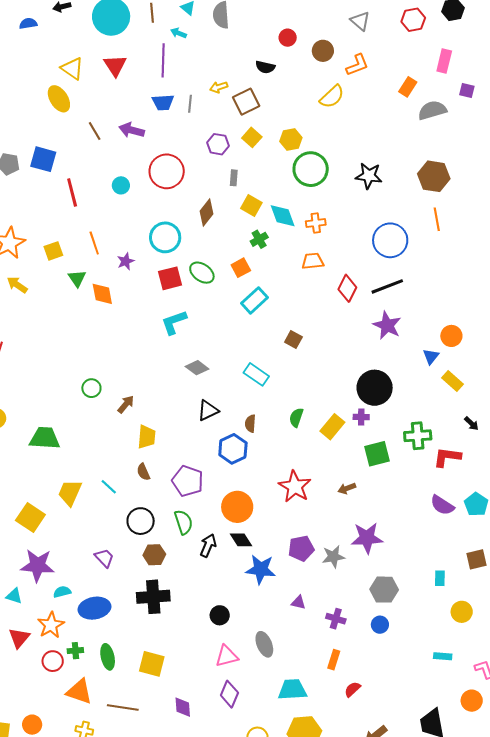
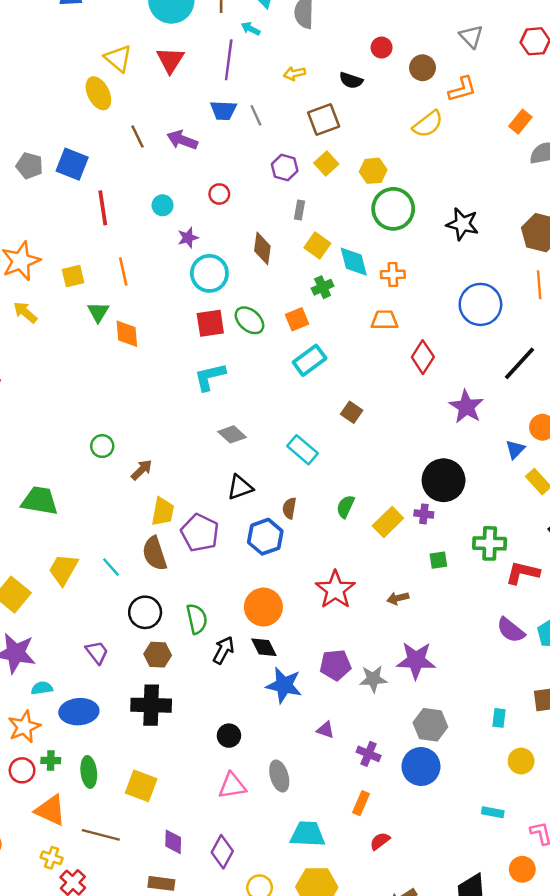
yellow arrow: (219, 87) -> (294, 73), moved
gray line: (190, 104) -> (256, 115), turned -36
red circle: (167, 171) -> (219, 194), size x0.5
brown diamond: (207, 212) -> (262, 248), turned -36
purple star: (126, 261) -> (188, 238), moved
black line: (387, 286) -> (520, 363), moved, turned -32
green square: (377, 454) -> (438, 560), size x0.6
brown semicircle: (143, 472) -> (155, 554), size x1.6
purple pentagon: (188, 481) -> (200, 533), moved
blue circle: (380, 625) -> (421, 767), size x1.8
purple diamond: (229, 694) -> (222, 852), moved

